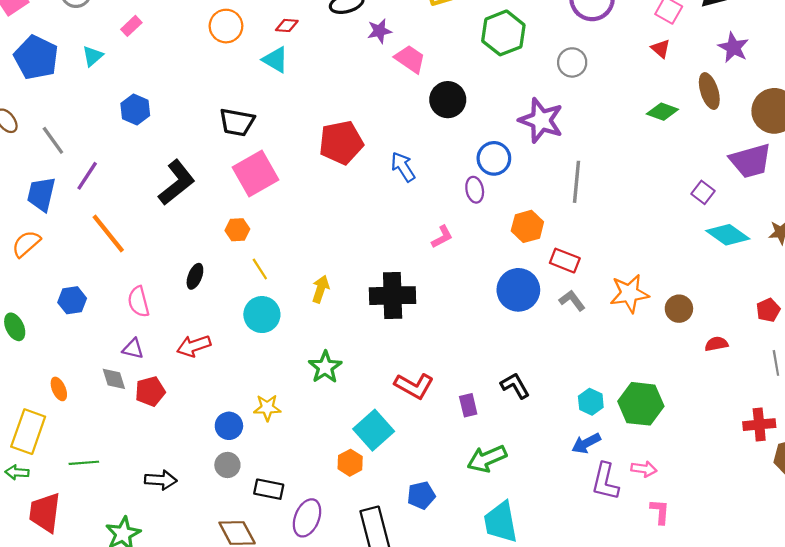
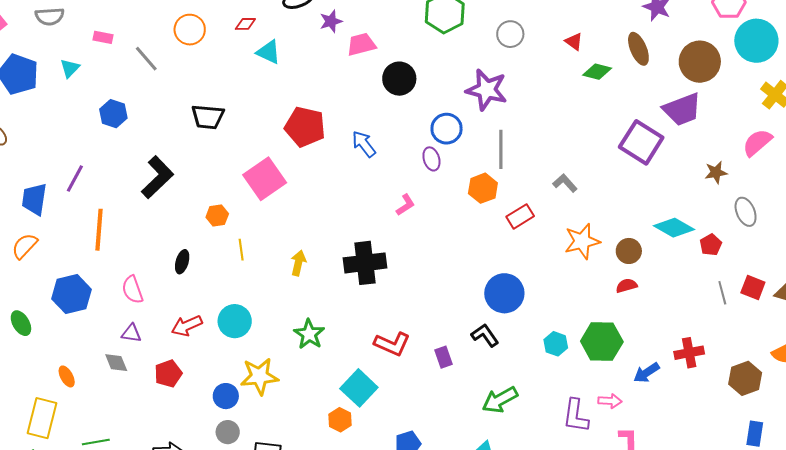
pink rectangle: (131, 26) -> (103, 37), turned 60
red triangle: (661, 49) -> (574, 42), moved
pink trapezoid: (410, 59) -> (361, 44), turned -44
cyan triangle: (275, 60) -> (268, 52), moved
gray line: (53, 140) -> (146, 59), moved
red pentagon: (341, 143) -> (305, 127), turned 30
pink square: (256, 174) -> (265, 179), moved
gray line: (576, 182) -> (501, 149), moved
purple square: (703, 192) -> (641, 142), size x2.0
orange line: (108, 233) -> (99, 230), turned 48
cyan diamond: (728, 235) -> (674, 228), moved
red rectangle: (565, 261) -> (520, 216), turned -48
yellow line: (260, 269) -> (241, 250), turned 30
blue circle: (518, 290) -> (504, 293), moved
blue hexagon: (72, 300) -> (71, 294), size x1.5
gray L-shape: (572, 300) -> (565, 183), moved
cyan circle: (262, 315) -> (235, 321), moved
red semicircle: (716, 344) -> (626, 286), moved
red pentagon: (150, 391) -> (168, 374), moved
yellow star: (267, 408) -> (259, 376), size x1.5
red cross: (759, 425) -> (689, 353), moved
blue arrow: (586, 443) -> (646, 373), moved
green arrow: (487, 459) -> (500, 400), moved

